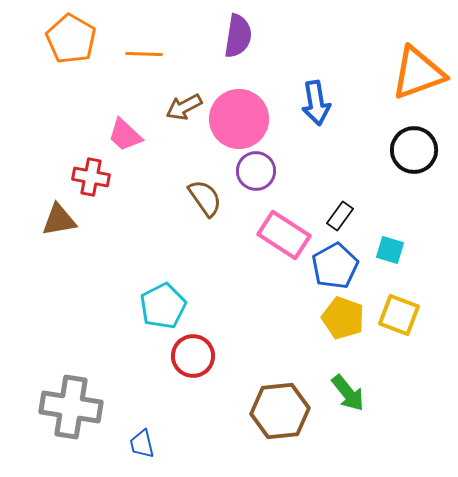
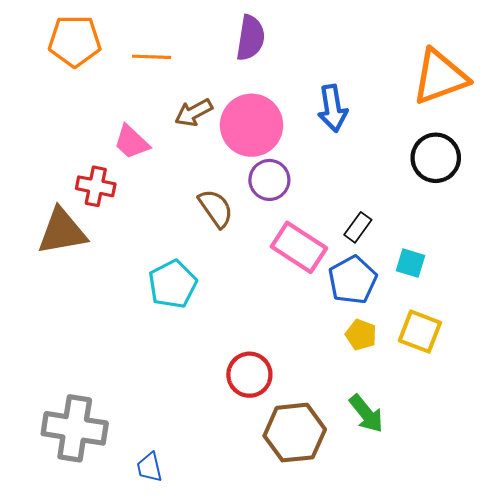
orange pentagon: (71, 39) -> (75, 41), turned -30
brown triangle: (59, 220) -> (62, 232), size x1.4
cyan pentagon: (163, 306) -> (173, 284), moved
yellow pentagon: (343, 318) -> (361, 335), size x0.7
red circle: (193, 356) -> (249, 375), moved

